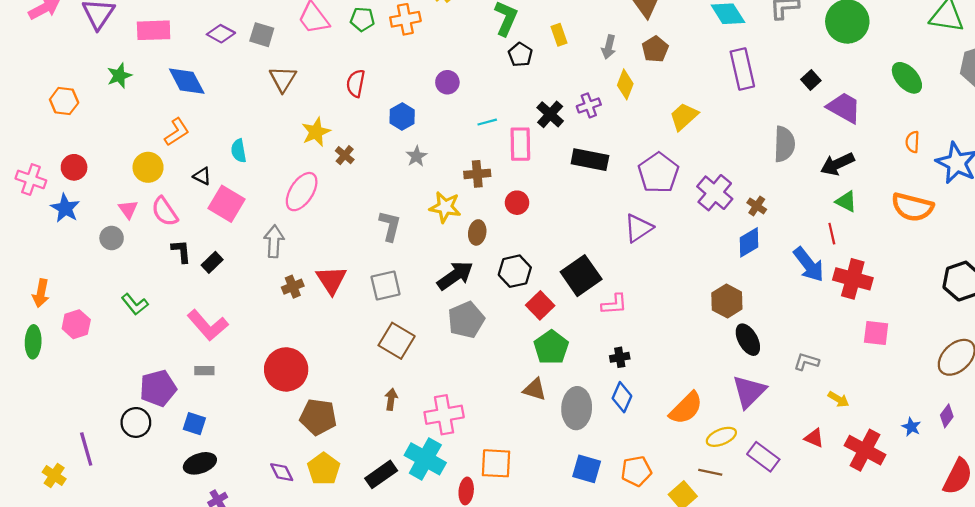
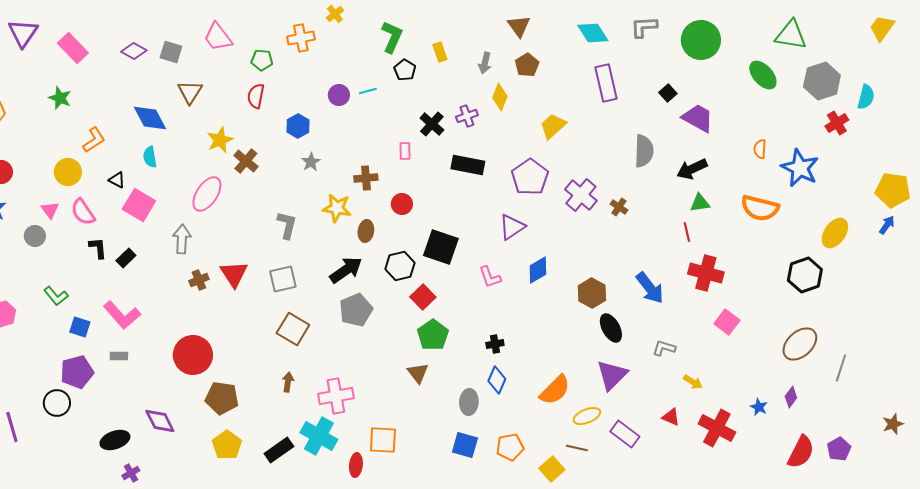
green pentagon: (362, 19) -> (262, 60), moved
pink rectangle: (154, 30) -> (73, 48), turned 48
green star: (119, 76) -> (60, 98), moved, turned -30
green ellipse: (907, 78) -> (763, 75), moved
blue diamond: (187, 81) -> (150, 118), moved
cyan line: (487, 122) -> (368, 91), moved
pink rectangle: (520, 144) -> (405, 151), size x0.6
brown cross: (345, 155) -> (246, 161), size x1.4
green triangle: (846, 202) -> (700, 203), turned -35
blue diamond: (749, 242) -> (538, 270), moved
blue arrow: (809, 265) -> (650, 288), moved
black square: (581, 276) -> (441, 247), moved, turned -36
pink L-shape: (614, 304) -> (490, 277), moved, turned 75
pink square: (876, 333) -> (727, 322), turned 30
brown triangle: (535, 389) -> (418, 373), turned 35
gray ellipse: (577, 408) -> (469, 402), moved, size x0.7
blue square: (194, 424) -> (80, 327), moved
purple diamond: (282, 472) -> (160, 421), moved, size x1.4

